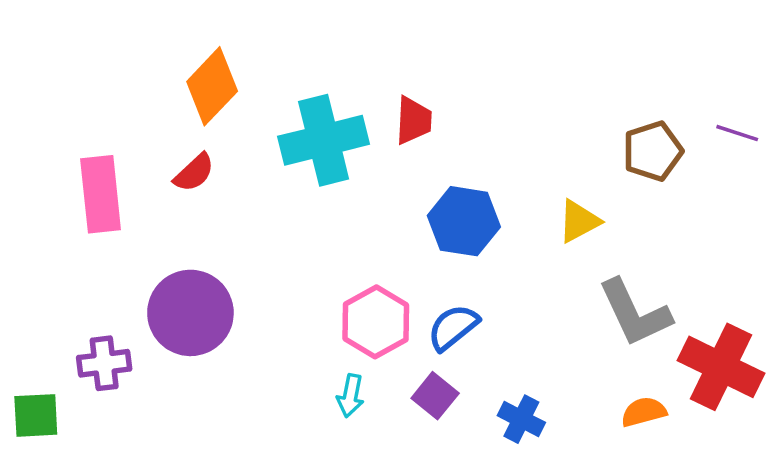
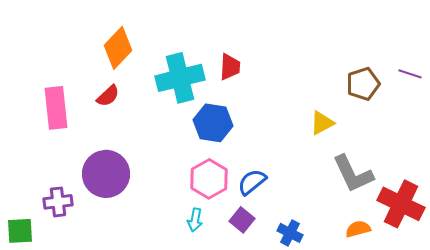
blue hexagon: (464, 221) -> (213, 123), moved

